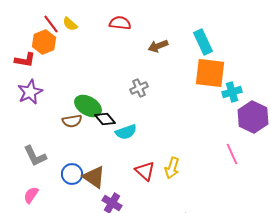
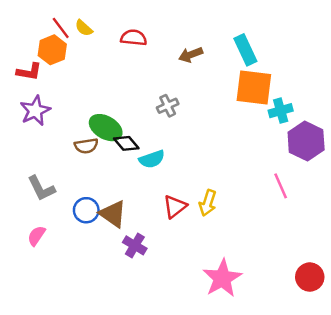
red semicircle: (120, 23) -> (134, 38), moved
red triangle: (145, 171) -> (175, 207), turned 40

